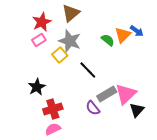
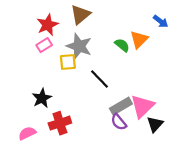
blue arrow: (137, 31) -> (161, 21), moved
yellow square: (60, 55) -> (68, 62), turned 35
purple semicircle: (93, 108) -> (119, 122), moved
pink semicircle: (53, 129) -> (27, 133), moved

